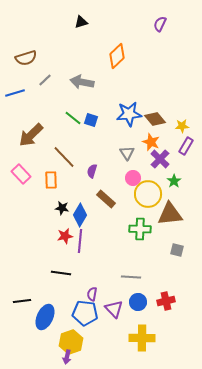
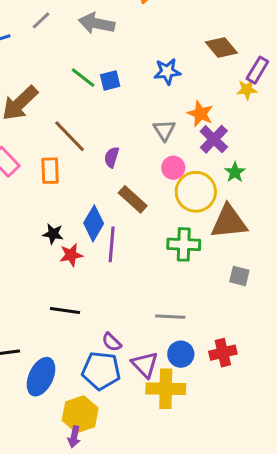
blue star: (129, 114) -> (167, 72), size x0.7
brown diamond: (155, 119) -> (221, 47), moved
blue square: (91, 120) -> (110, 81), turned -32
purple rectangle: (186, 146) -> (257, 70), moved
black star: (62, 208) -> (53, 234), moved
purple line: (80, 241) -> (112, 244), moved
purple semicircle: (92, 294) -> (112, 342), turned -56
yellow cross: (142, 338) -> (166, 389), moved

